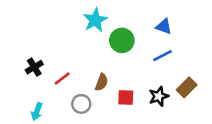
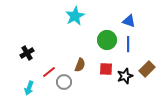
green circle: (122, 40) -> (107, 40), moved
blue line: (163, 56) -> (128, 44), turned -63
red line: (62, 79) -> (49, 72), moved
red square: (126, 98) -> (106, 69), moved

